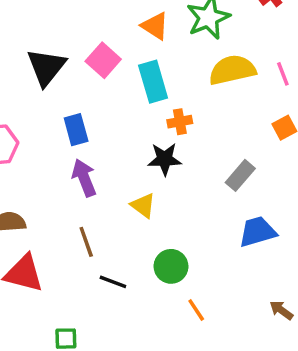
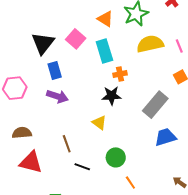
blue rectangle: (76, 130) -> (55, 70), moved
gray rectangle: (240, 175) -> (155, 105), size x1.5
purple arrow: (84, 178) -> (57, 96), moved, turned 130

